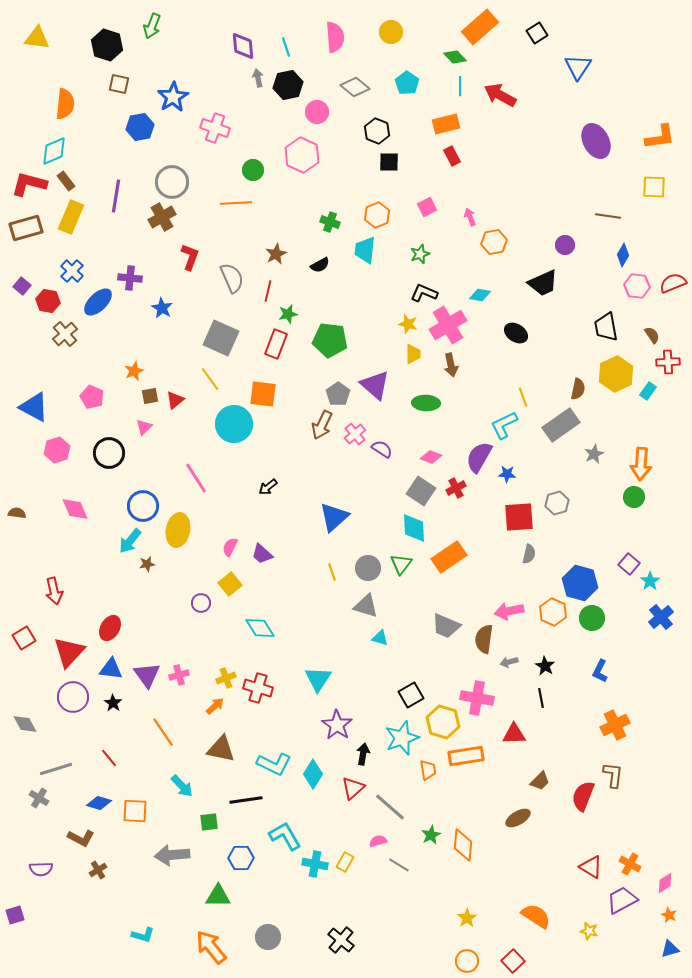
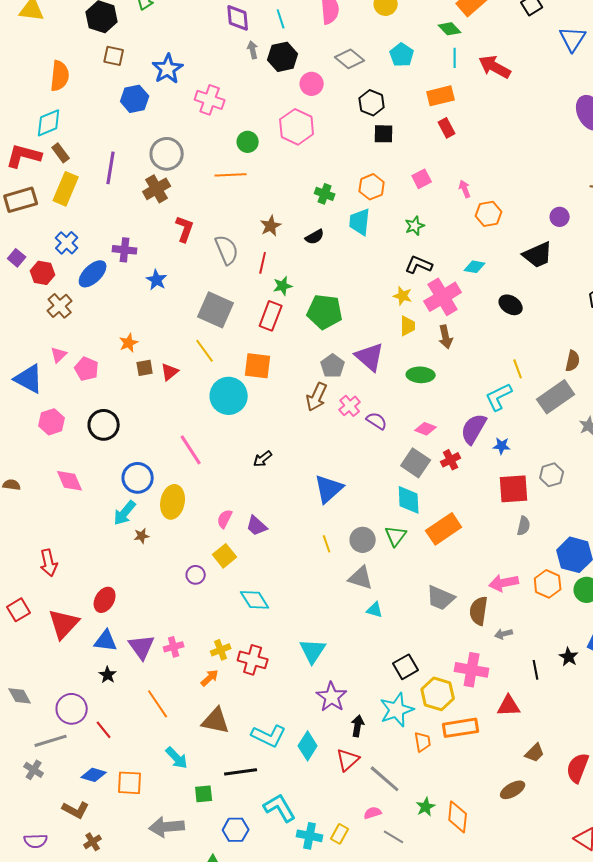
pink triangle: (144, 427) -> (59, 355), moved
black star: (545, 666) -> (569, 657), moved
purple circle: (73, 697) -> (72, 709), moved

